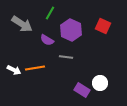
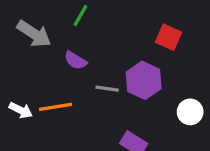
purple hexagon: (71, 30) -> (144, 80), moved
white circle: (100, 83) -> (190, 112), moved

